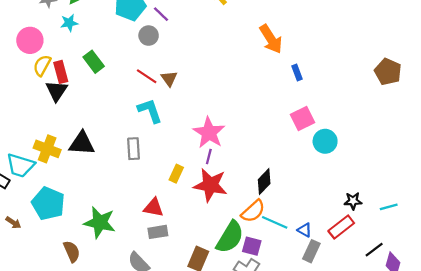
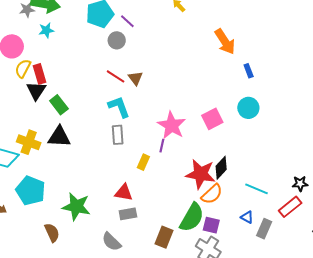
green rectangle: (94, 62) -> (59, 105), moved
pink square: (302, 118) -> (212, 119), moved
cyan circle: (325, 141) -> (248, 108), moved
gray rectangle: (133, 149) -> (118, 135), moved
purple line: (209, 157) -> (162, 146), moved
red star: (210, 185) -> (201, 174), moved
cyan line: (275, 222) -> (257, 189), moved
blue triangle: (305, 230) -> (247, 217), moved

